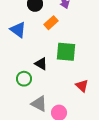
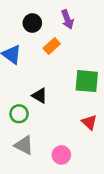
green square: (66, 52) -> (87, 81), moved
gray triangle: (39, 104) -> (24, 145), moved

